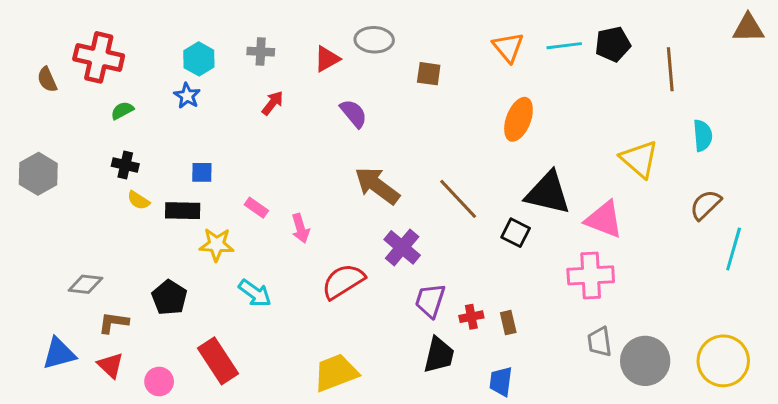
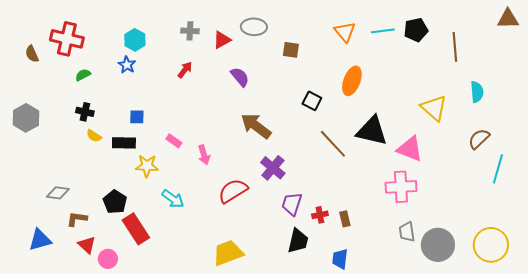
gray cross: (261, 52) -> (190, 31), moved
brown line: (458, 199) -> (333, 144), moved
black square: (516, 233) -> (312, 101), moved
red rectangle: (218, 361) -> (136, 229), moved
red triangle: (110, 365) -> (87, 245), moved

